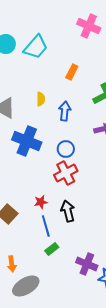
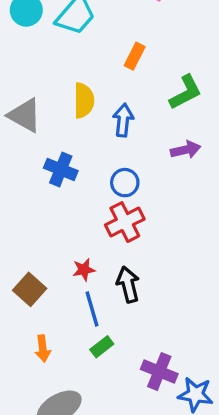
yellow semicircle: (41, 99) -> (84, 100), size x1.5
blue cross: (27, 141) -> (61, 169), size x0.7
orange arrow: (12, 264) -> (43, 348), moved

